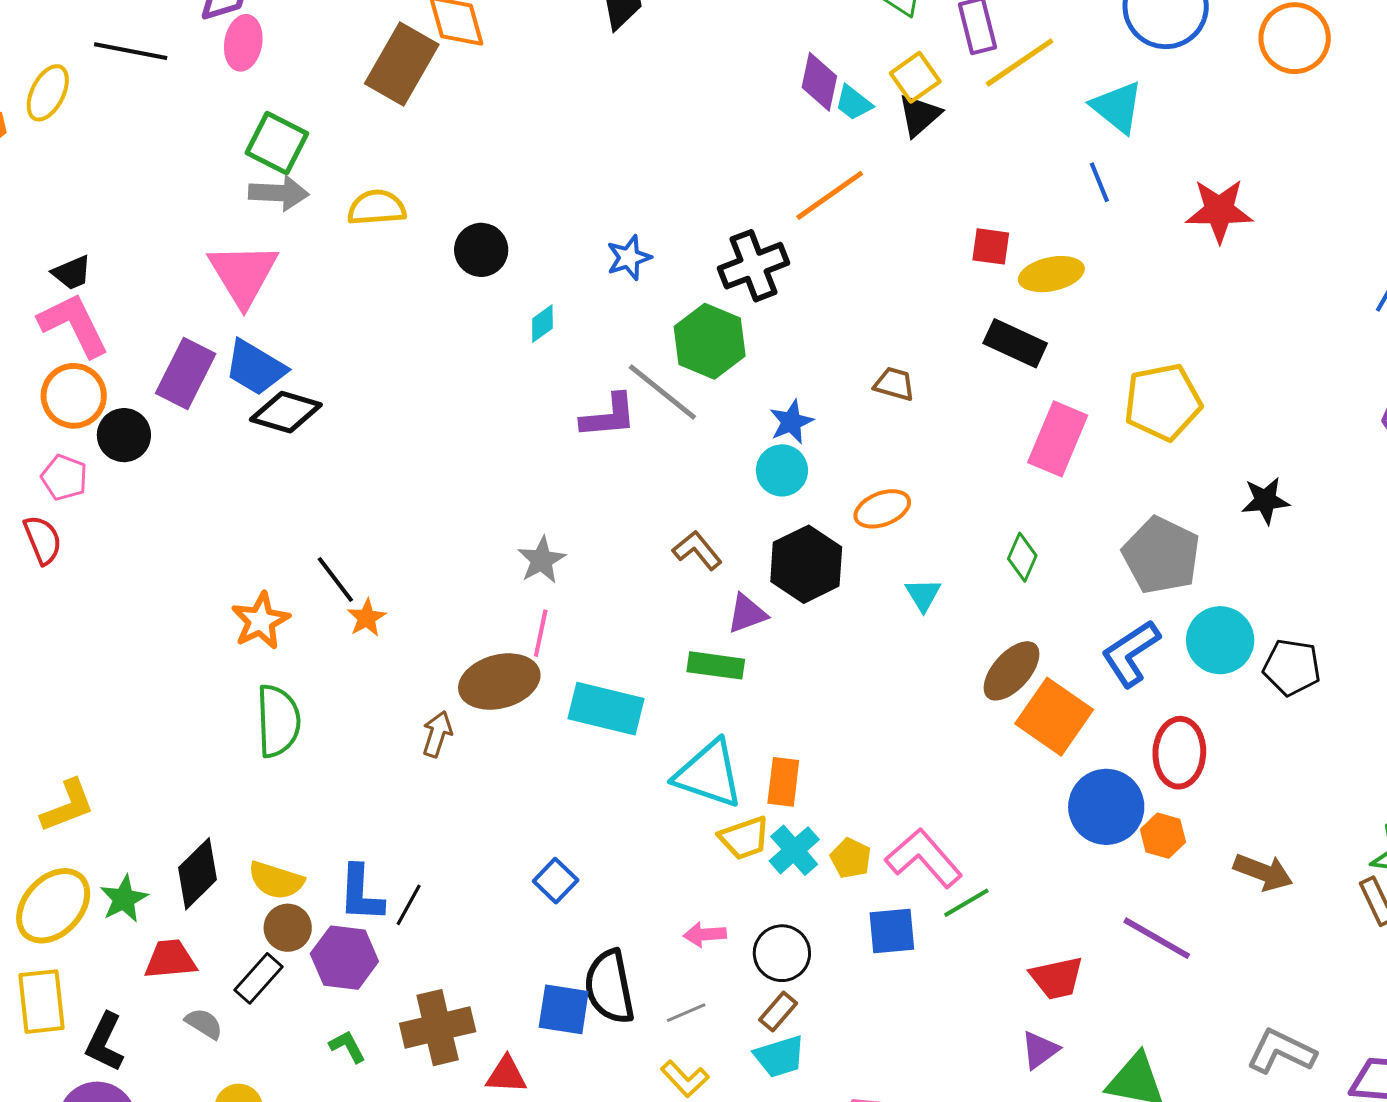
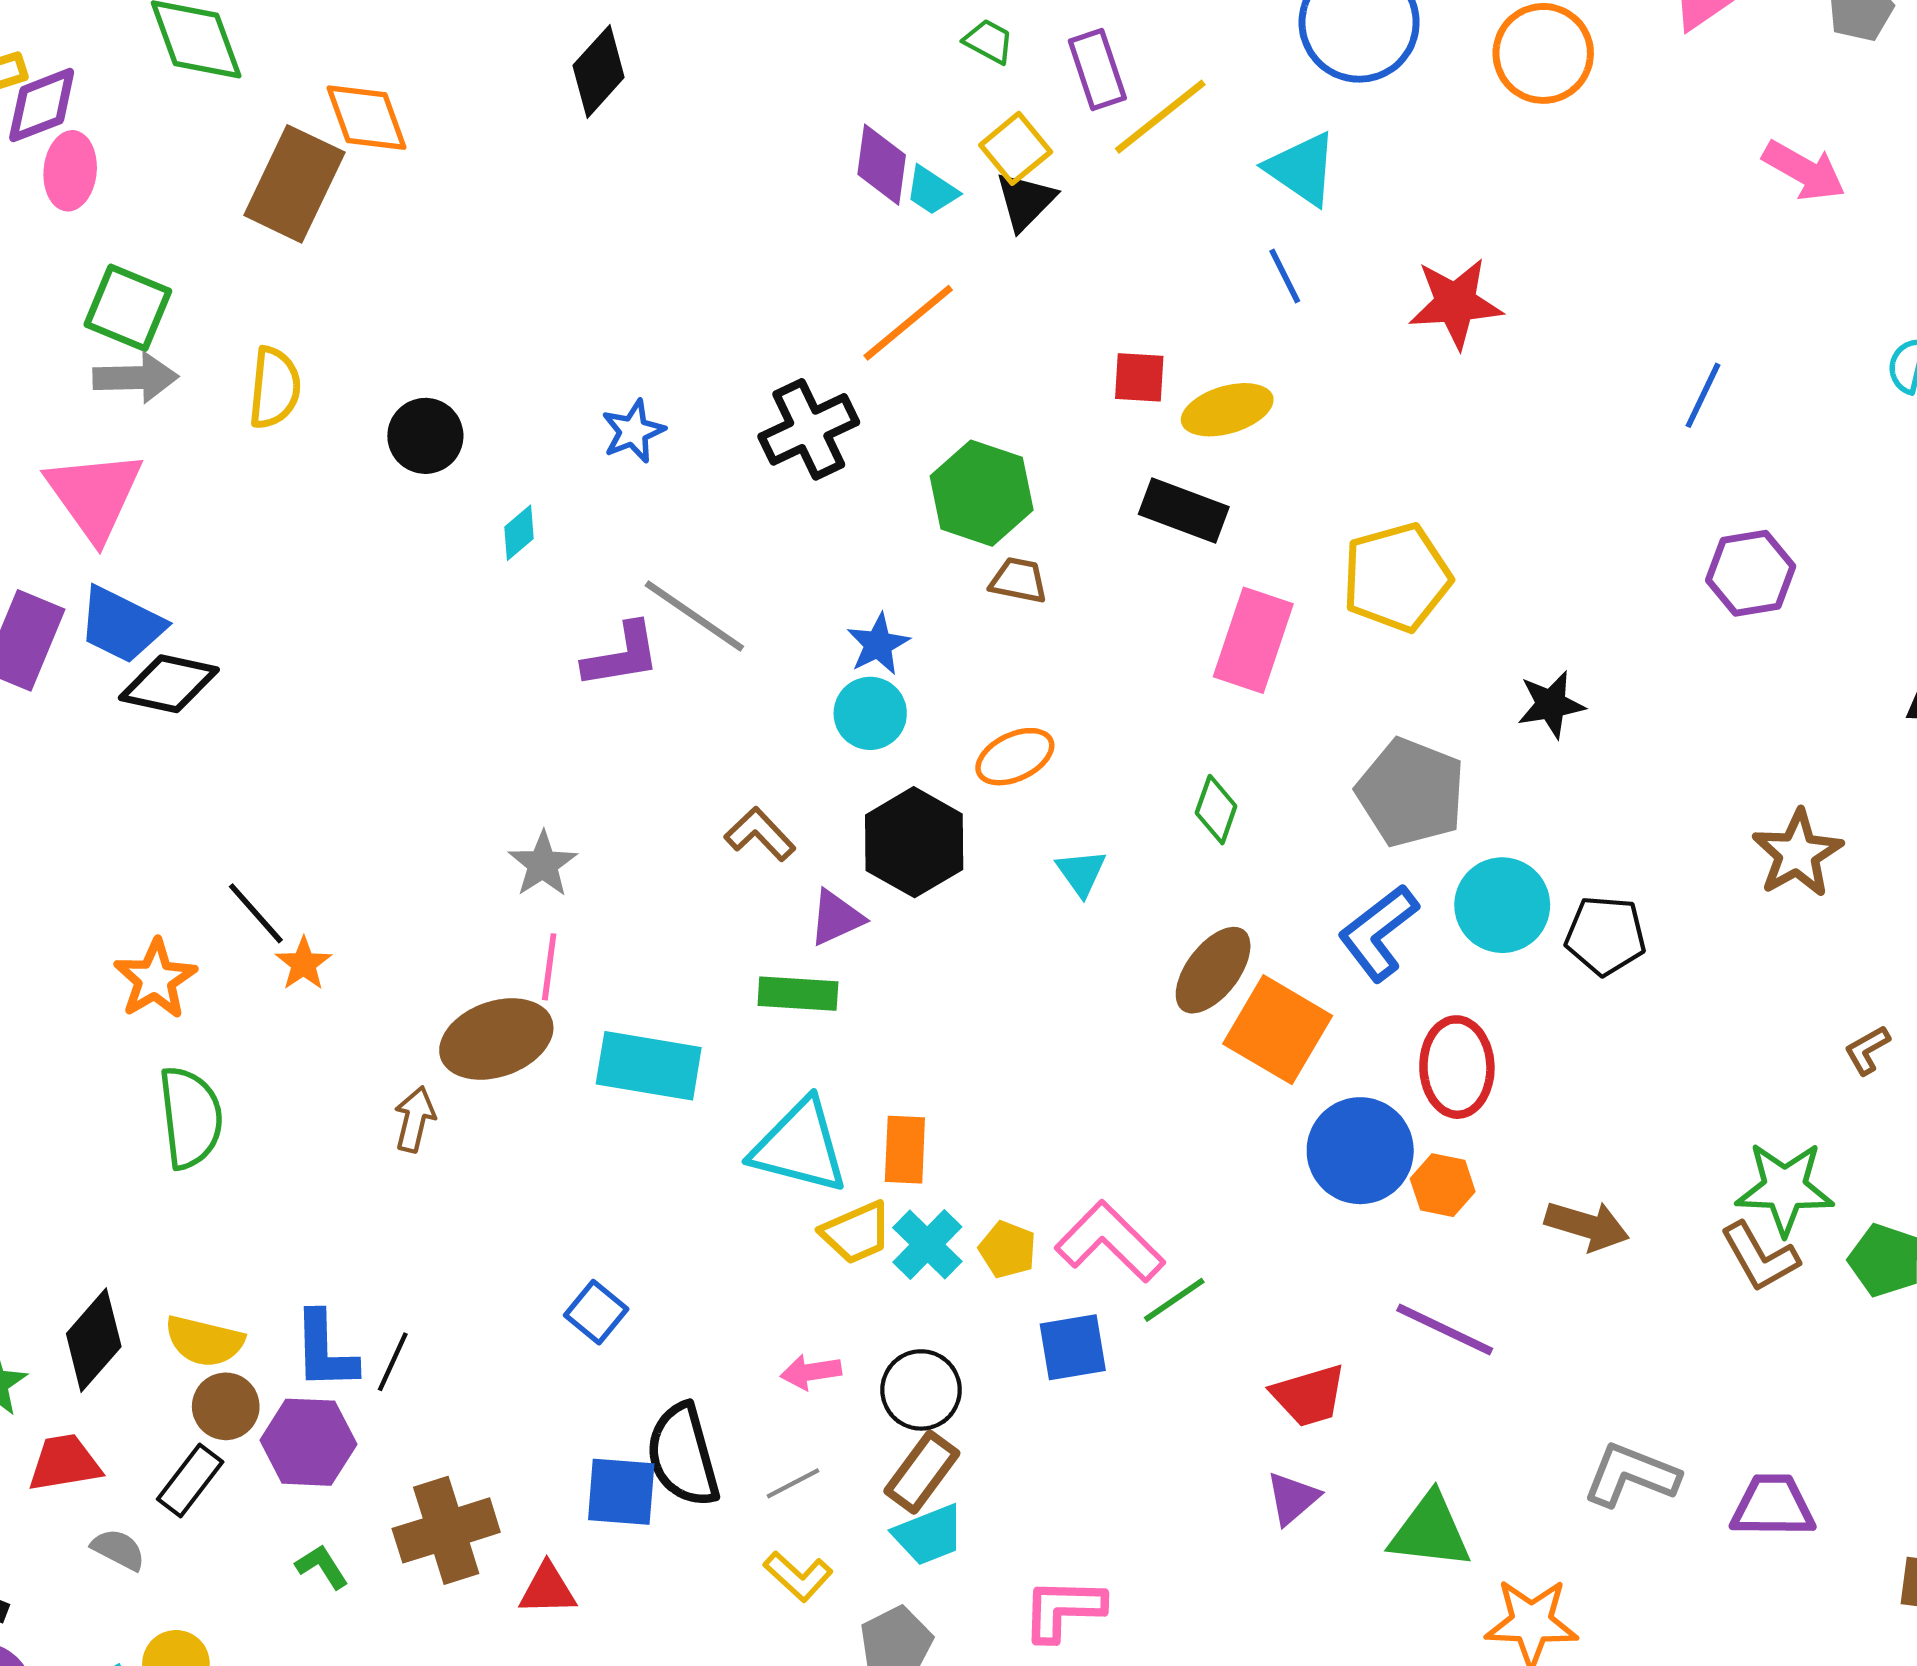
yellow semicircle: (377, 208) -> (274, 388), turned 104
green hexagon: (710, 341) -> (982, 493), moved
brown rectangle: (778, 1011) -> (922, 1472), size x1.4

